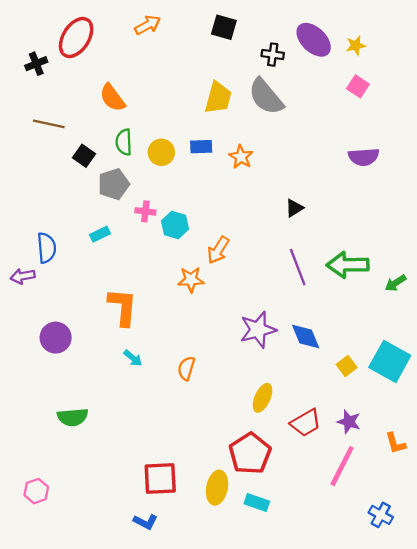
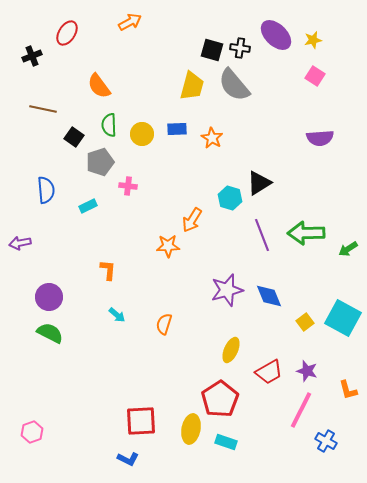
black square: (224, 27) -> (212, 50), moved
red ellipse: (76, 37) -> (67, 33), size x0.7
black triangle: (294, 208) -> (259, 183), size x1.5
cyan hexagon: (175, 225) -> (230, 198), moved
blue semicircle: (47, 248) -> (46, 190), moved
orange L-shape: (123, 307) -> (108, 270), size x0.6
green semicircle: (73, 417) -> (50, 333), moved, turned -148
blue cross: (381, 515) -> (326, 441), moved

